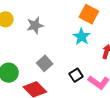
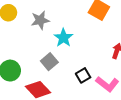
cyan star: (82, 37) -> (63, 38), moved

